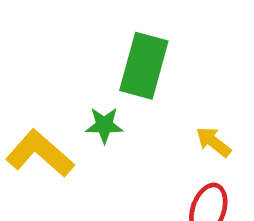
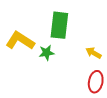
yellow L-shape: (40, 153) -> (20, 41), moved

